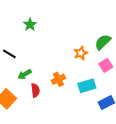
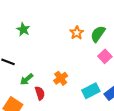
orange star: (81, 53) -> (77, 33), moved
cyan rectangle: (87, 86) -> (91, 91), moved

